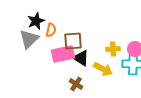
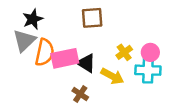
orange semicircle: (51, 30) -> (45, 52), moved, size x1.6
brown square: (73, 41) -> (92, 18), moved
yellow cross: (113, 49) -> (124, 52), turned -32

